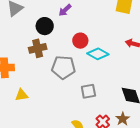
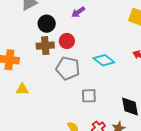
black circle: (45, 26) -> (47, 24), moved
red circle: (80, 41) -> (67, 41), moved

